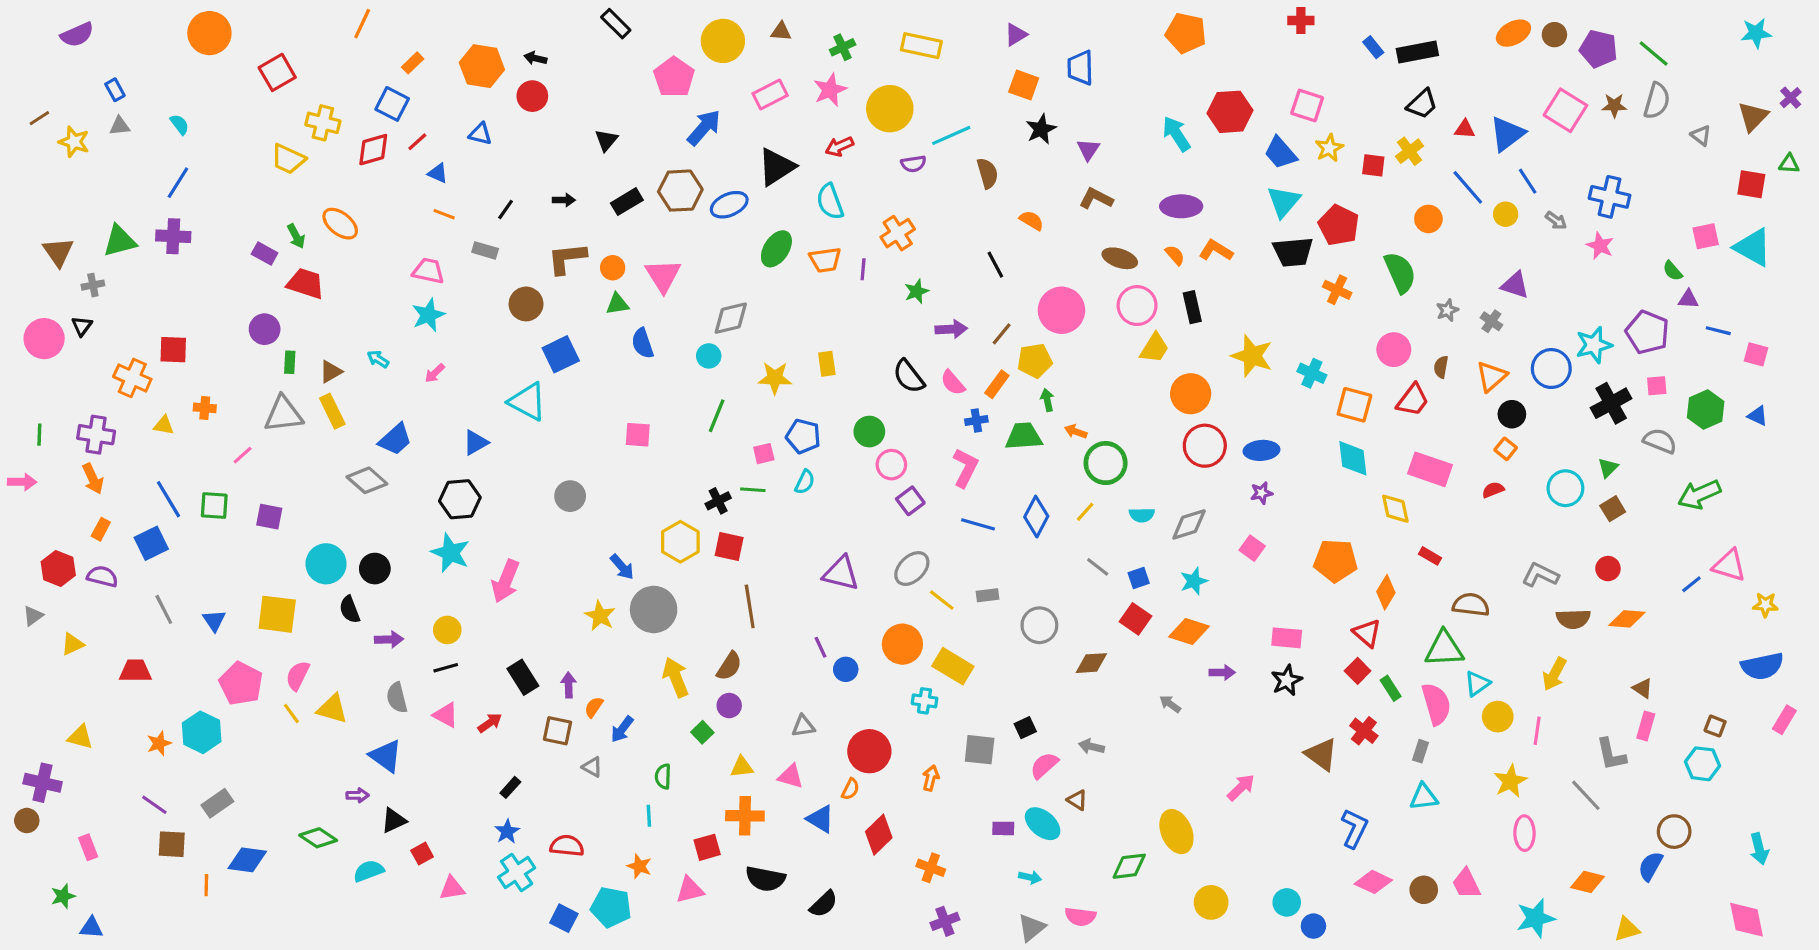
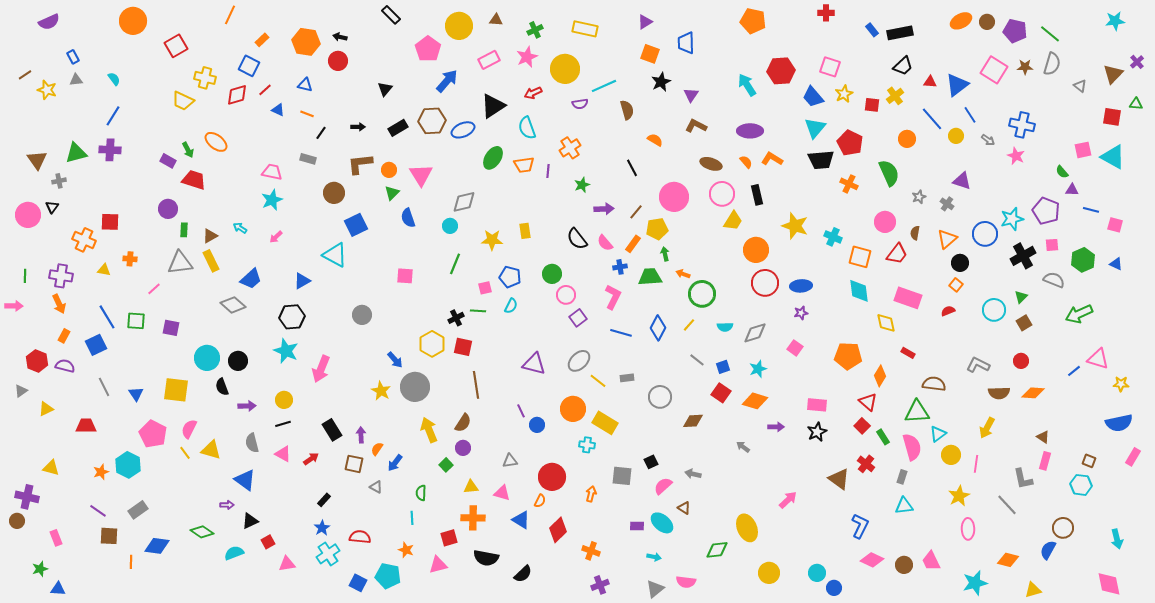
orange line: (444, 214) -> (307, 114), moved
green triangle: (617, 304) -> (392, 193), turned -35

